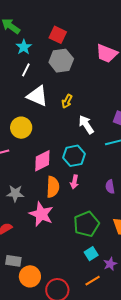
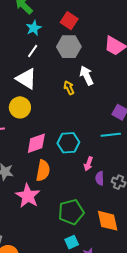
white triangle: (37, 96) -> (26, 79), moved
yellow arrow: (67, 101) -> (69, 88), turned 120
white arrow: (86, 125) -> (87, 76), moved
pink arrow: (74, 182) -> (88, 164), moved

